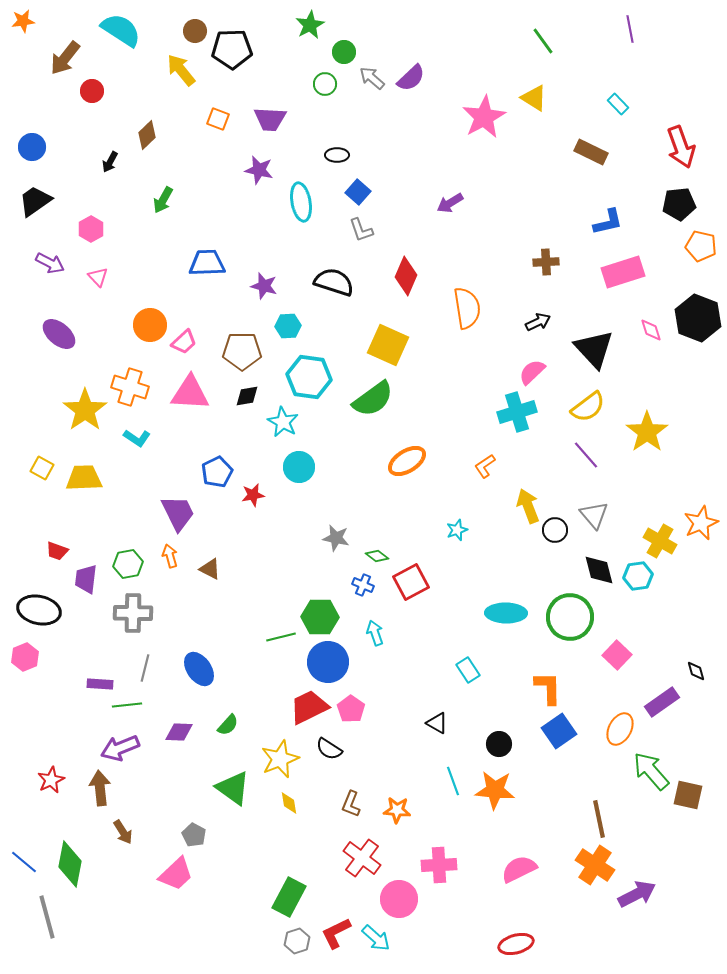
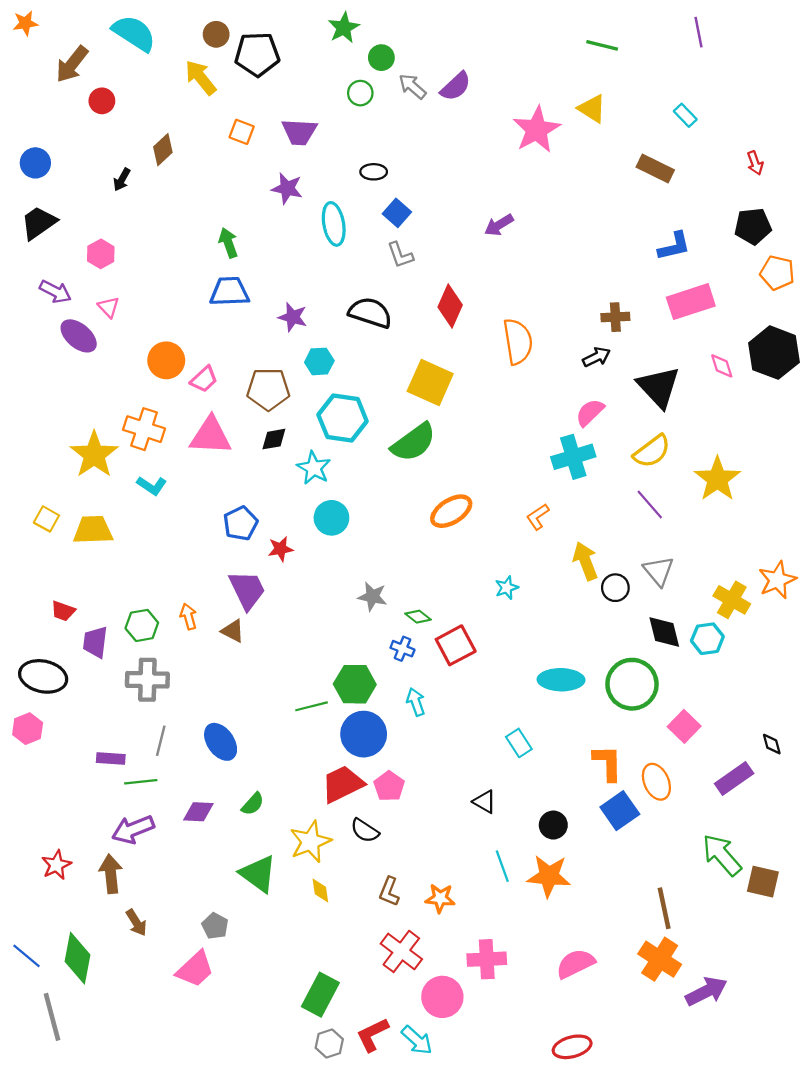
green line: (543, 41) -> (602, 45), turned -40
red arrow: (681, 147) -> (755, 163), size x0.5
green arrow: (163, 200) -> (228, 243), moved, turned 132
brown cross: (546, 262) -> (615, 317), moved
purple ellipse: (59, 334) -> (79, 336), moved
purple trapezoid: (178, 513) -> (247, 590), moved
orange ellipse: (620, 729) -> (656, 782), moved, turned -52

